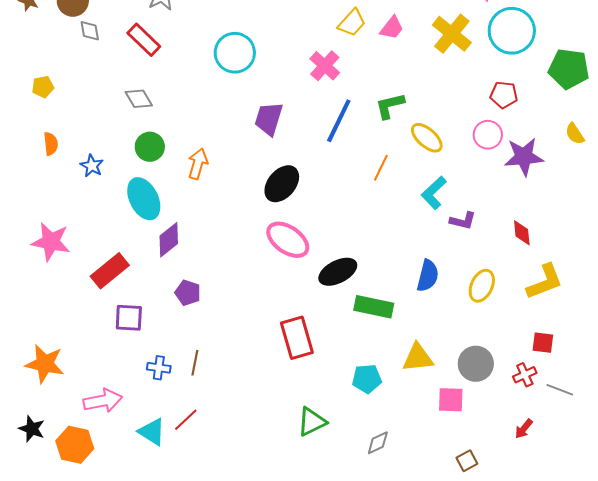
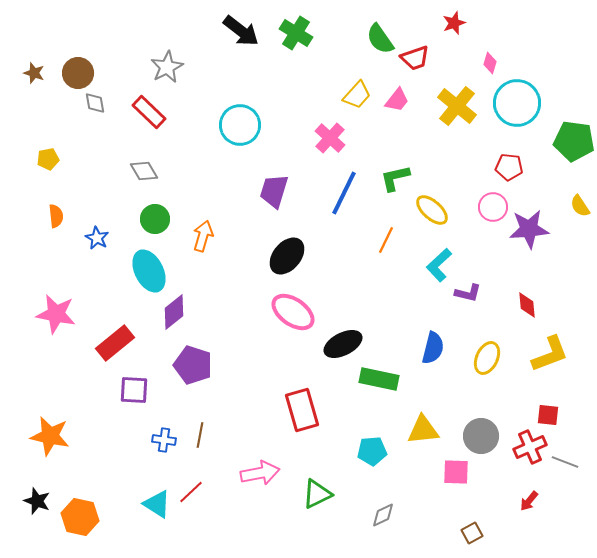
purple pentagon: (188, 293) -> (193, 365), size x1.5
red cross: (525, 375) -> (530, 447), size x1.4
pink arrow: (103, 401) -> (260, 473), moved

